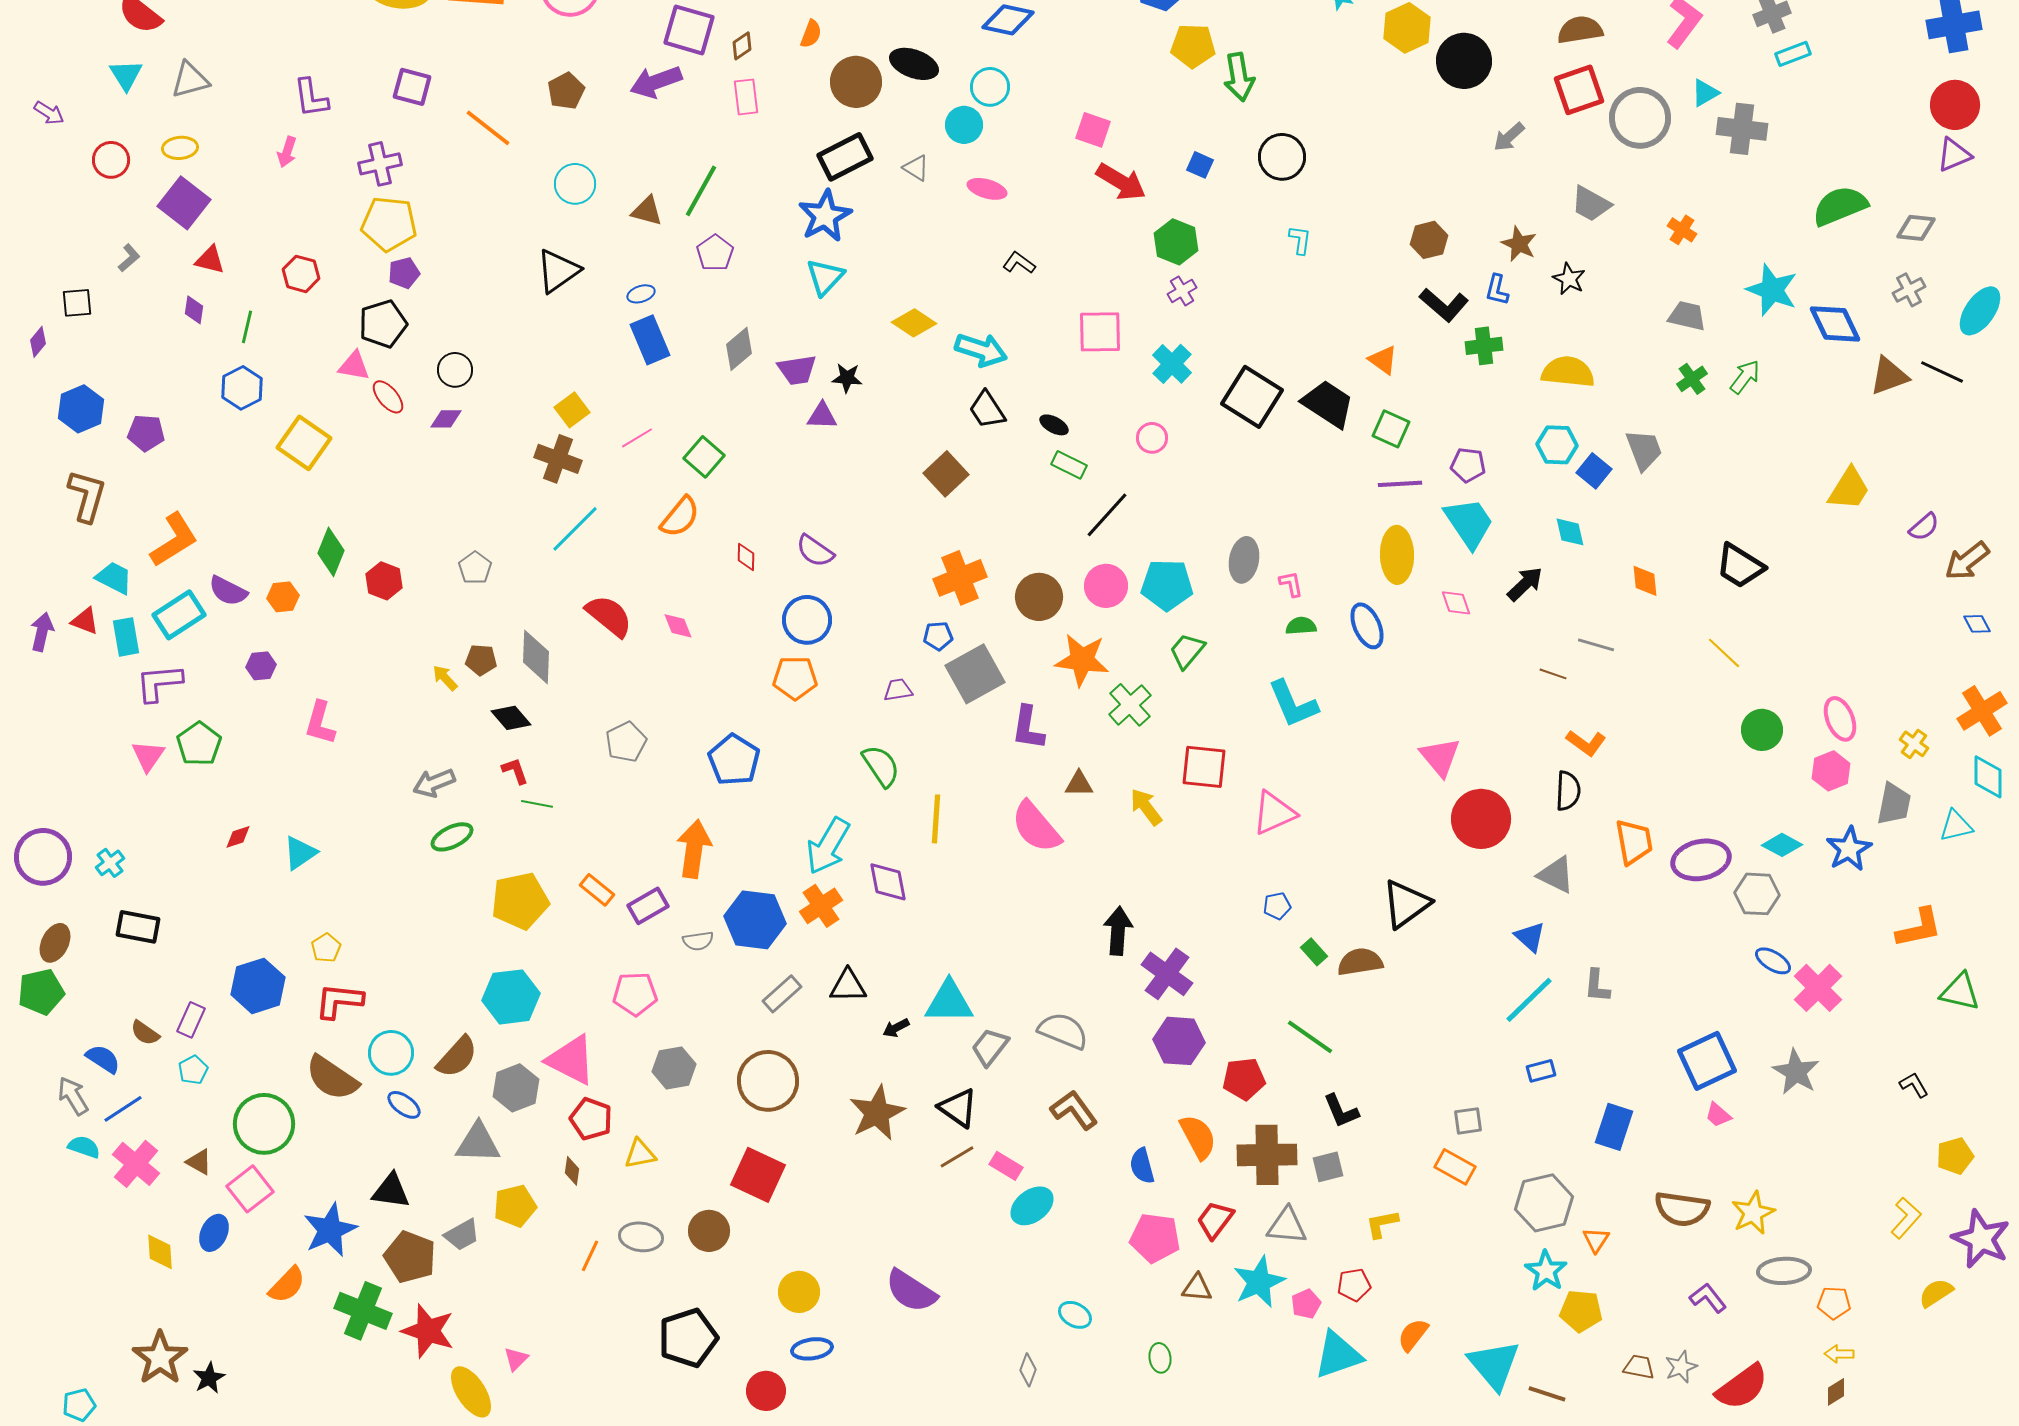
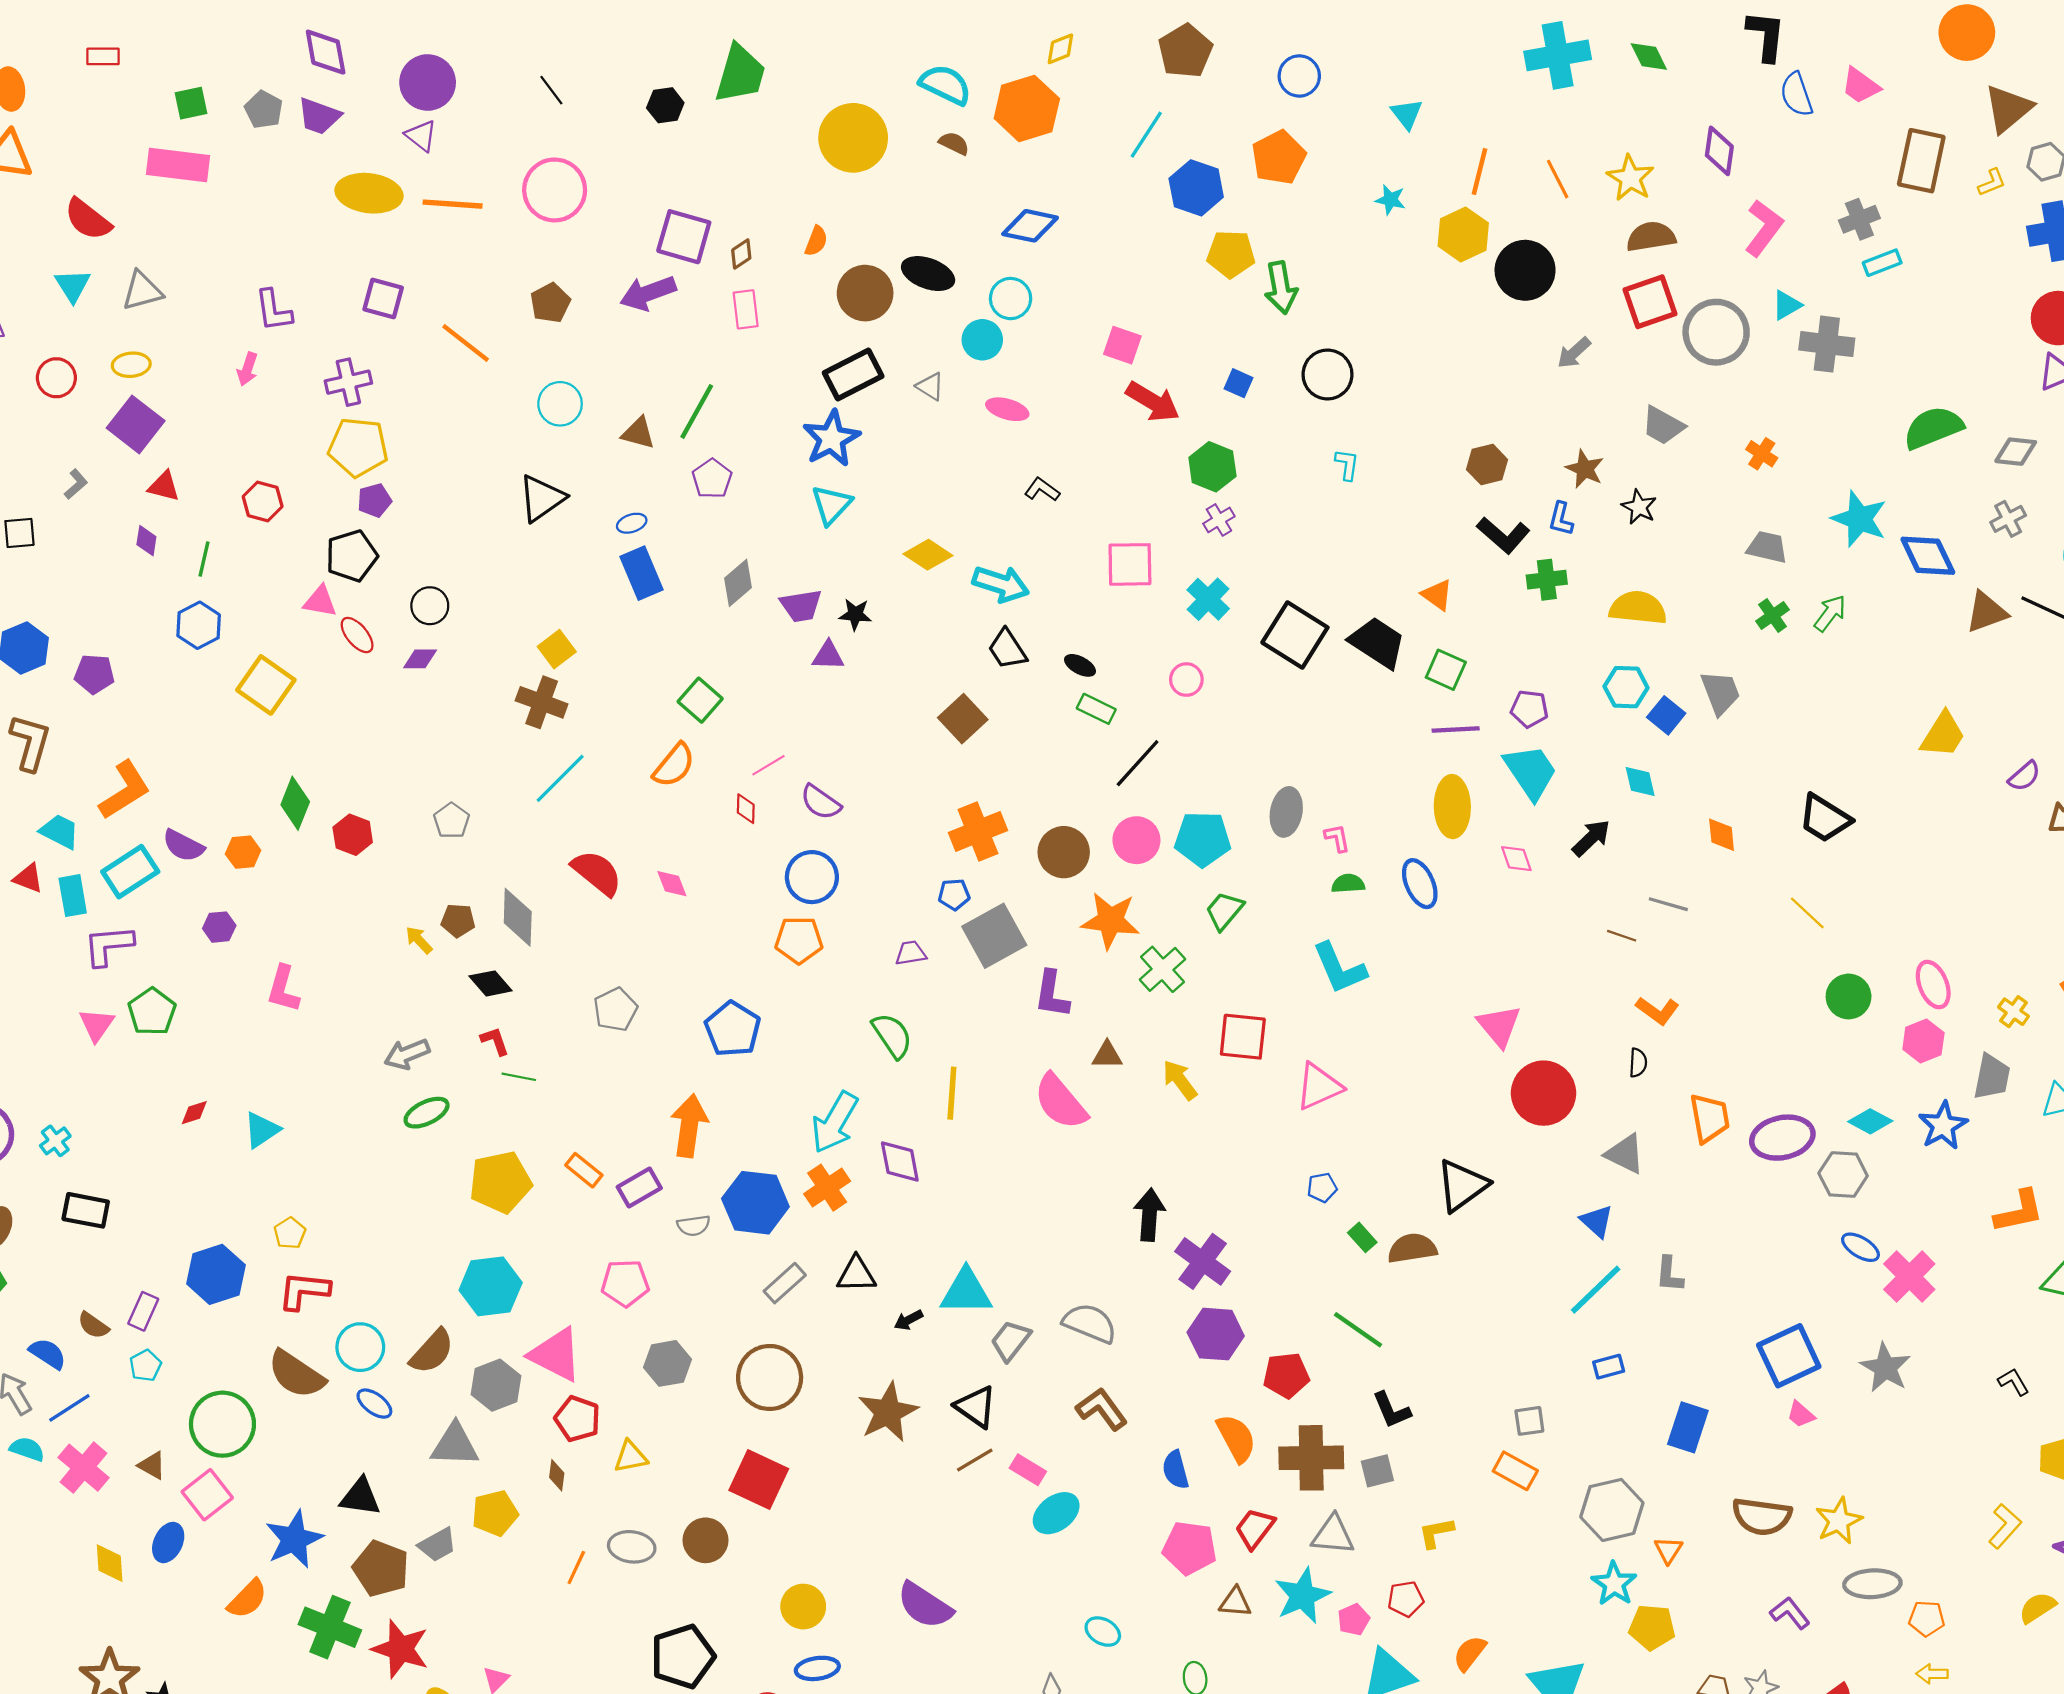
pink line: (637, 438) -> (768, 765), moved
black semicircle: (1568, 791) -> (1638, 1063), size x0.7

